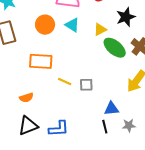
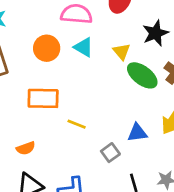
yellow triangle: (100, 29) -> (122, 52), turned -40
gray square: (86, 85) -> (110, 153), moved, turned -32
blue triangle: (112, 109) -> (137, 133), moved

